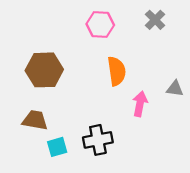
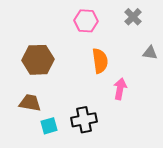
gray triangle: (175, 89) -> (150, 53), moved

